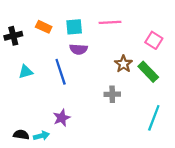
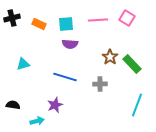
black cross: (13, 36) -> (12, 18), moved
pink square: (154, 40) -> (127, 18), moved
blue line: (61, 72) -> (65, 77), moved, turned -55
black semicircle: (21, 135) -> (13, 105), moved

